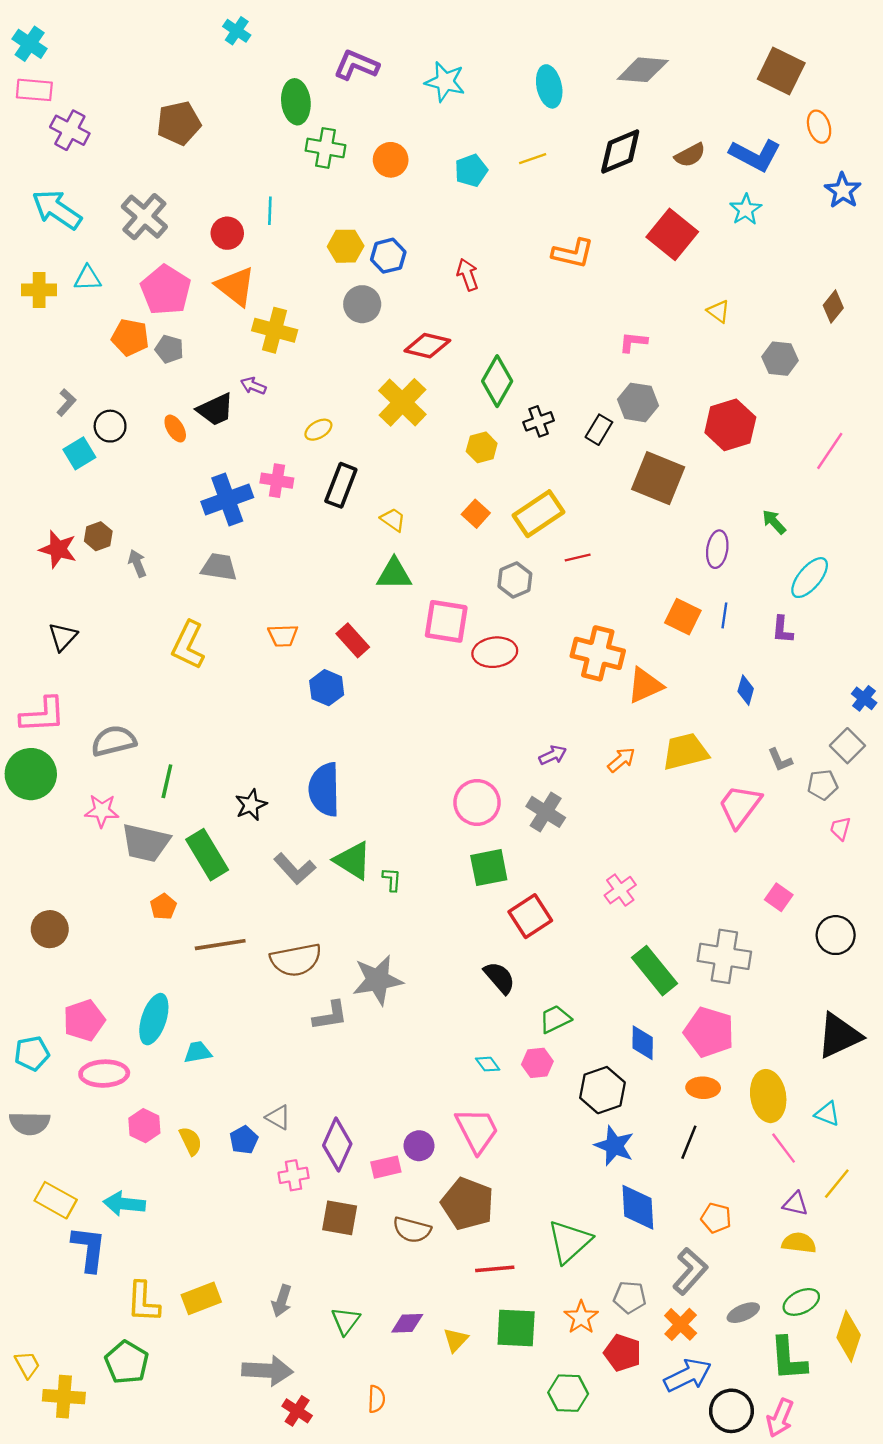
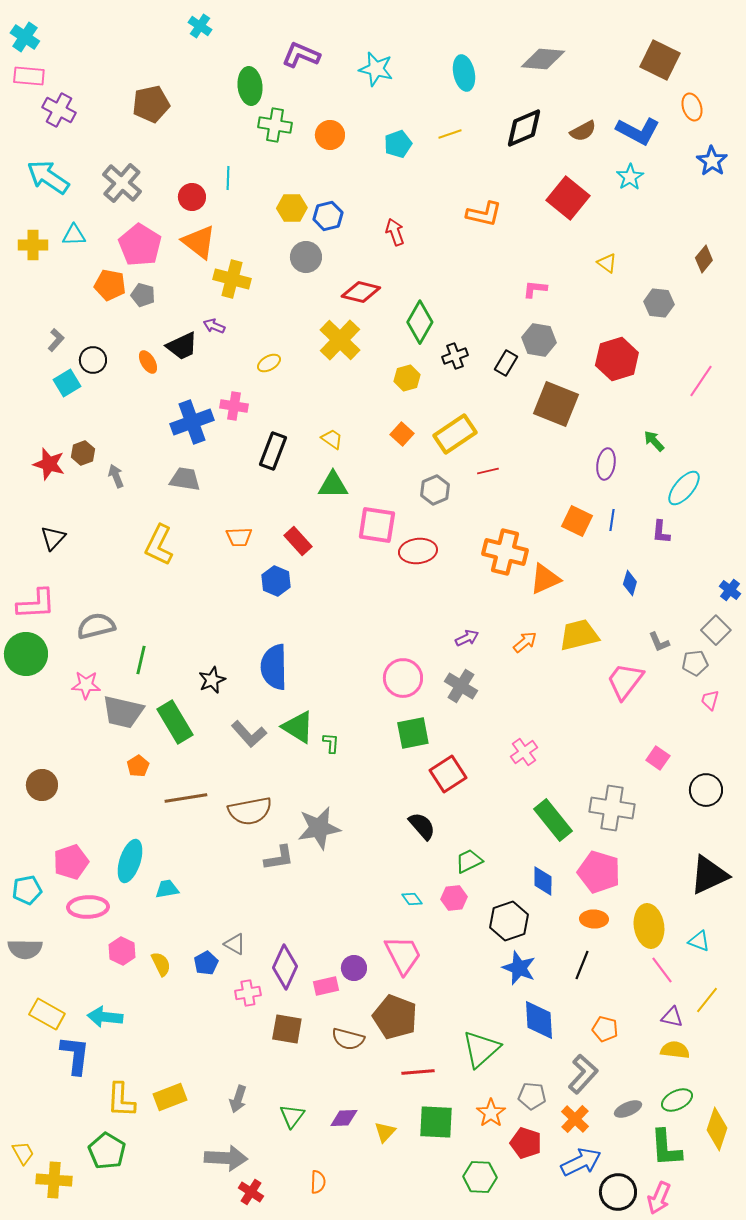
black rectangle: (341, 485) -> (273, 451), moved

